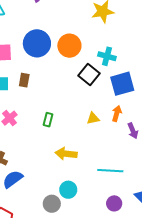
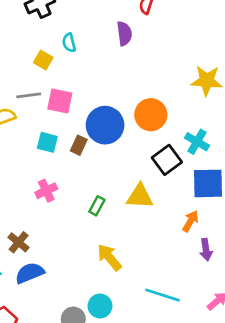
blue circle: (37, 43) -> (105, 125), moved
yellow triangle: (93, 118) -> (140, 196), moved, size x1.5
yellow arrow: (66, 154) -> (109, 257), turned 30

